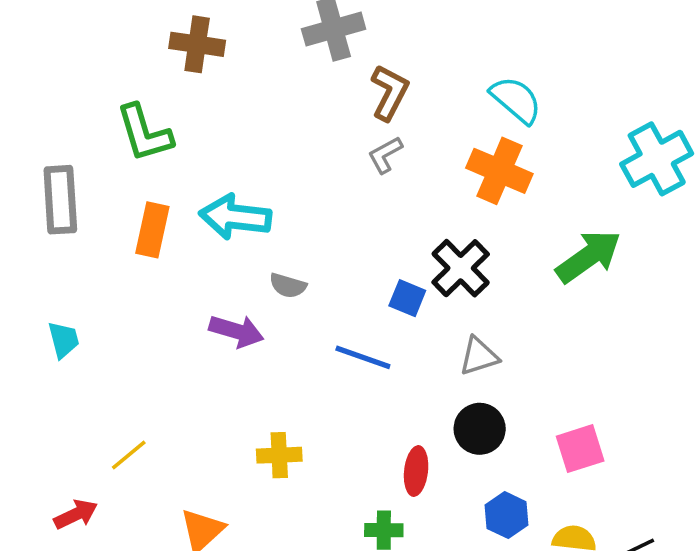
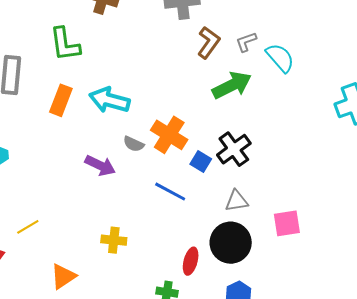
gray L-shape: (385, 155) -> (246, 42), moved
orange cross: (499, 171) -> (169, 135), moved
green arrow: (589, 256) -> (232, 85), moved
black circle: (480, 429) -> (231, 243), size x1.4
pink square: (580, 449) -> (287, 223), moved

